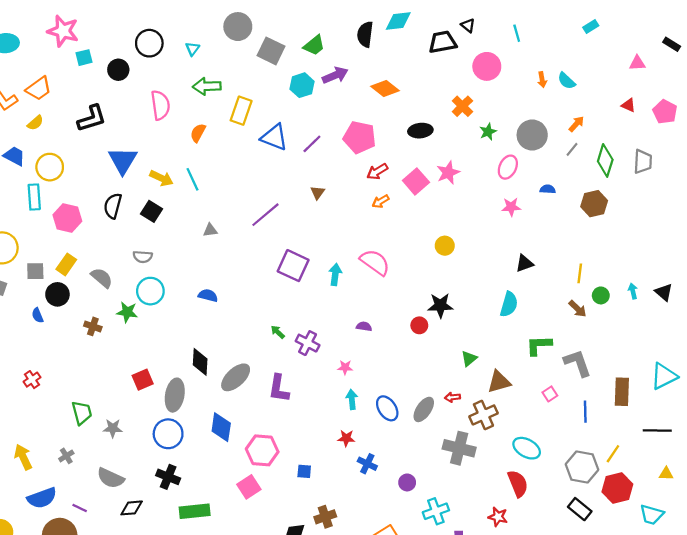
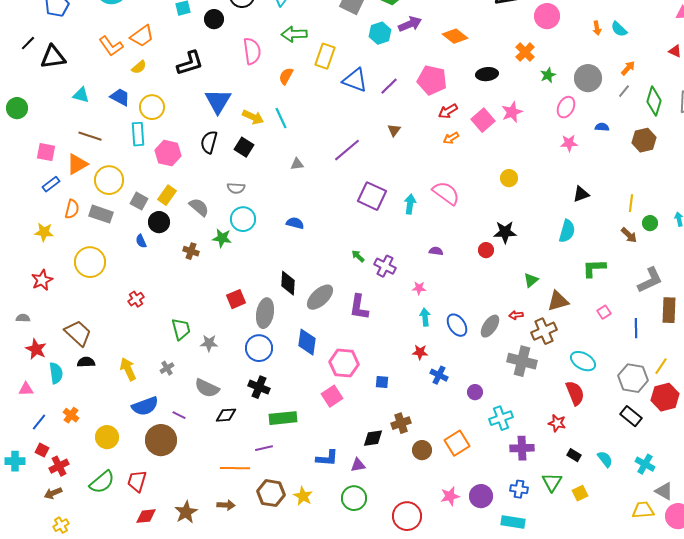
gray square: (35, 271) -> (139, 201), turned 30
gray L-shape: (578, 363) -> (650, 280), moved, turned 84

